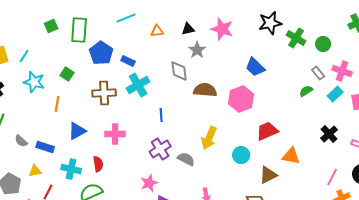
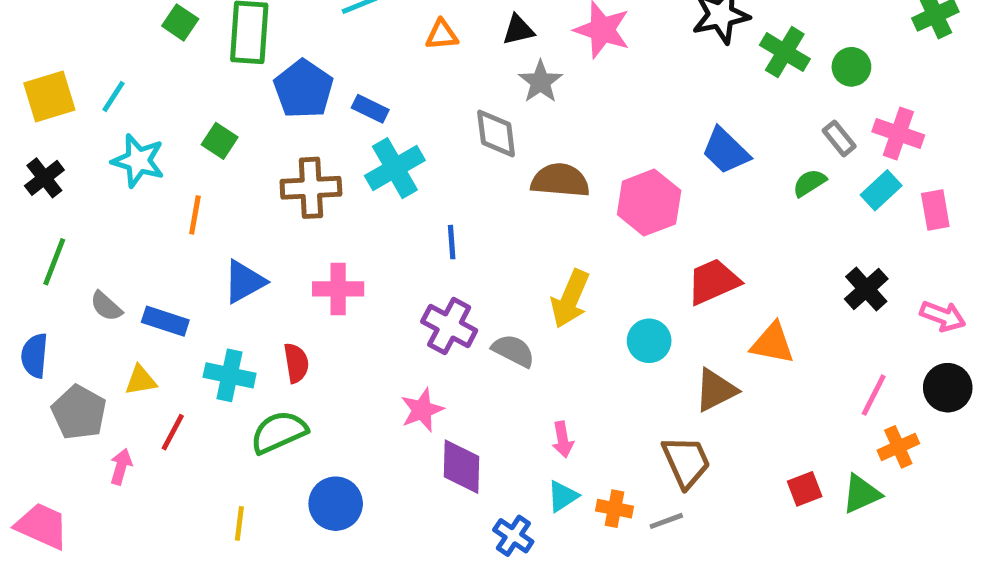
green square: (51, 26) -> (180, 22), turned -32
blue trapezoid: (255, 67) -> (726, 151), moved
purple cross: (160, 149) -> (449, 326), turned -30

